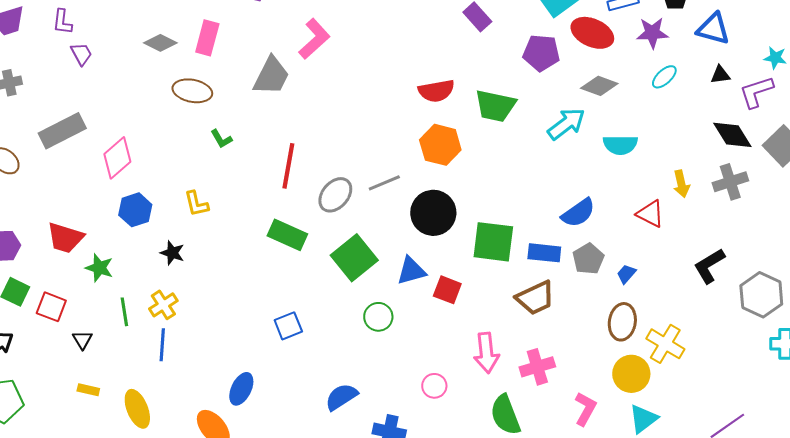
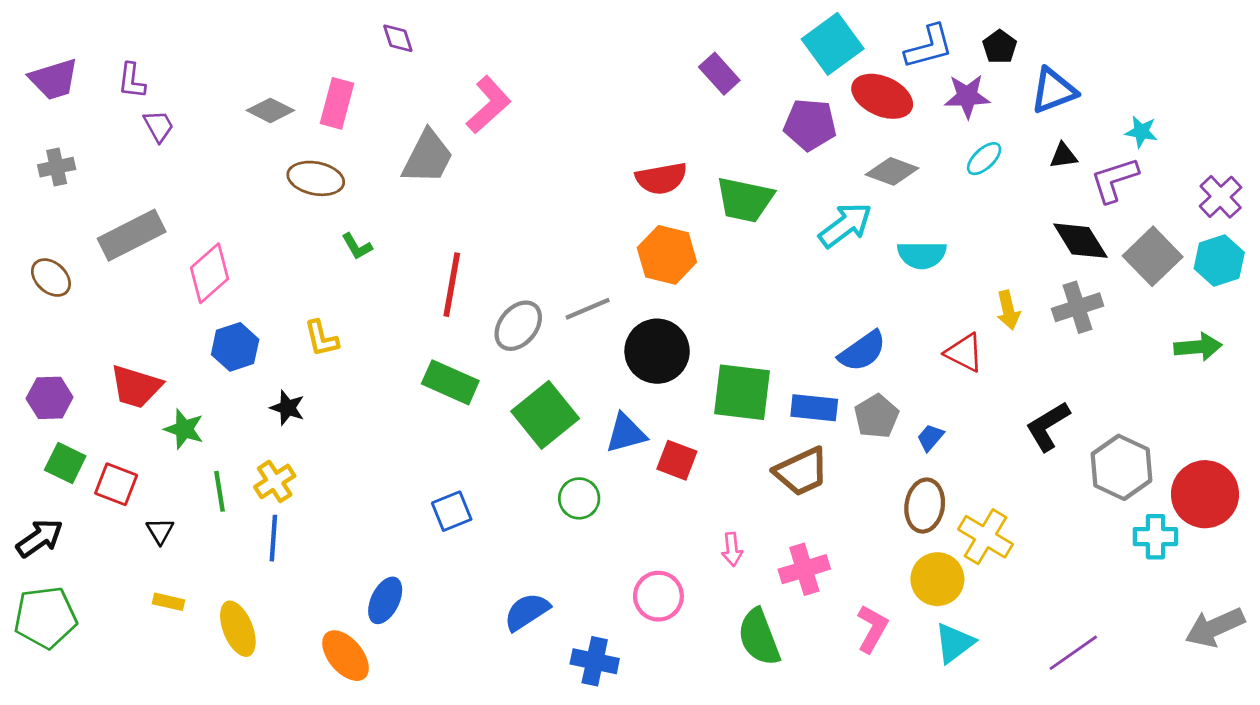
blue triangle: (713, 29) -> (1053, 91), turned -36
pink arrow: (486, 353) -> (732, 549), size x0.6
pink circle: (434, 386) -> (658, 596), size x1.4

